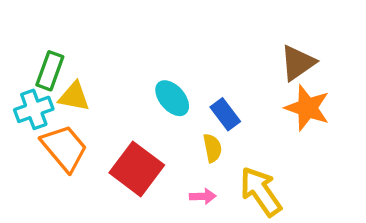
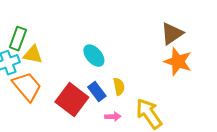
blue rectangle: (225, 114) -> (97, 92), moved

